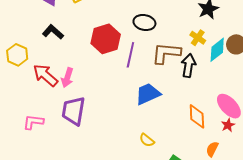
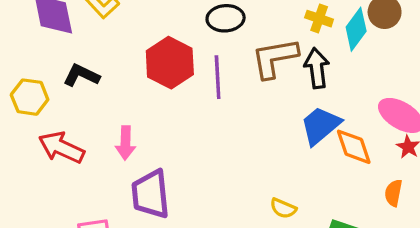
yellow hexagon: (17, 55) -> (30, 97), moved
red arrow: (45, 75) -> (61, 148), moved
blue trapezoid: (148, 94) -> (320, 125), moved

